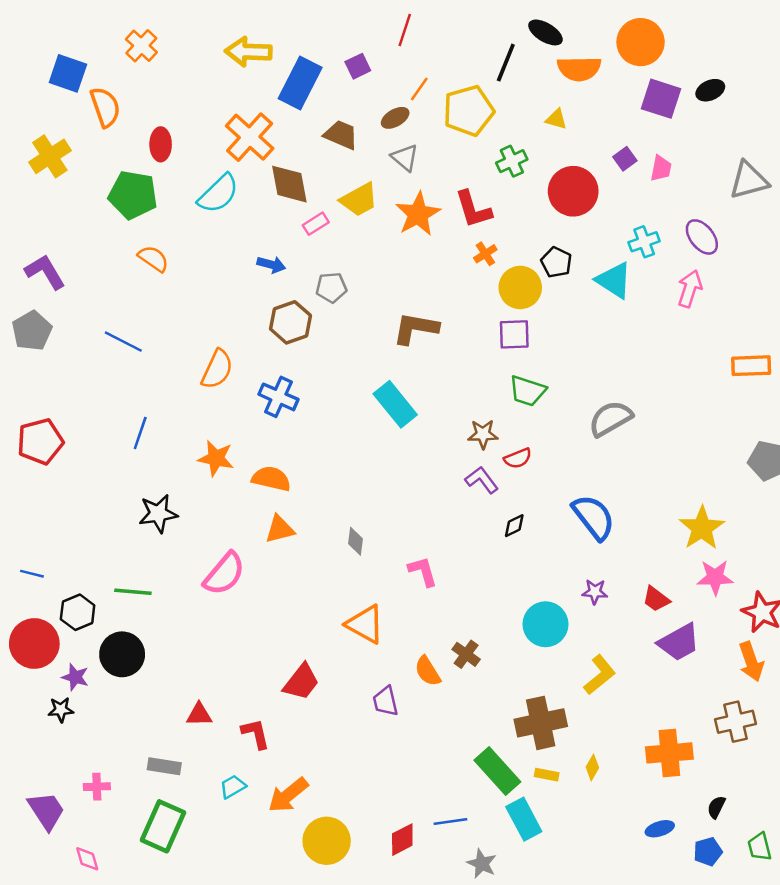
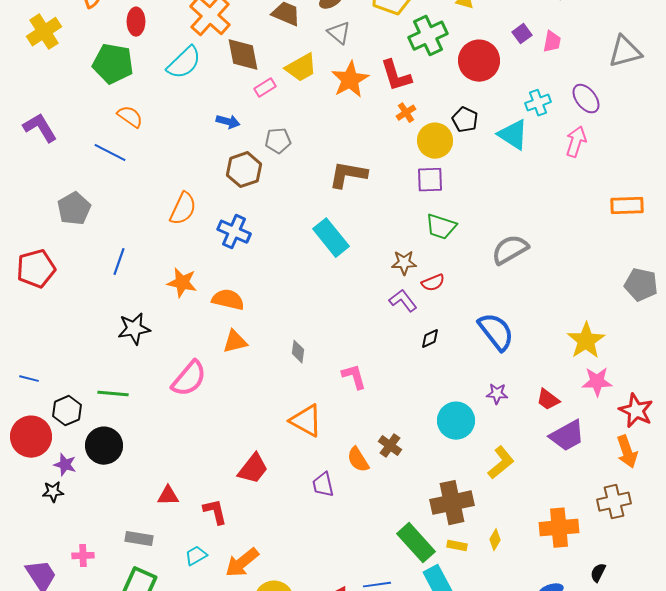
green cross: (512, 161) -> (428, 36), size x1.5
gray pentagon: (32, 331) -> (74, 209), moved
blue line: (123, 342) -> (110, 153), moved

